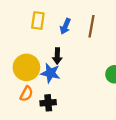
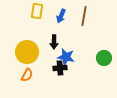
blue star: (50, 73) -> (66, 57), moved
black cross: (48, 103) -> (60, 68), moved

